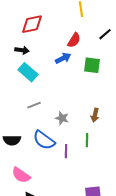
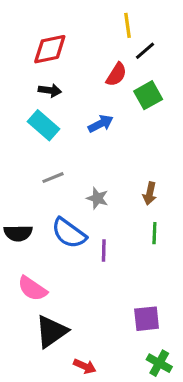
black line: (105, 34) -> (145, 51), moved
black arrow: (22, 50) -> (50, 90), moved
blue arrow: (63, 58) -> (101, 124), moved
green square: (92, 65) -> (148, 95), moved, turned -36
green line: (87, 140) -> (154, 233), moved

